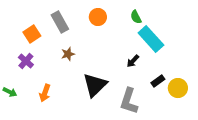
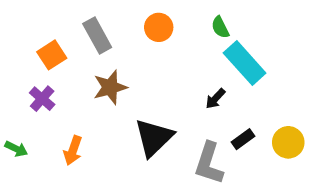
brown star: (68, 54) -> (110, 87), size x1.5
black rectangle: (158, 81) -> (243, 139), moved

